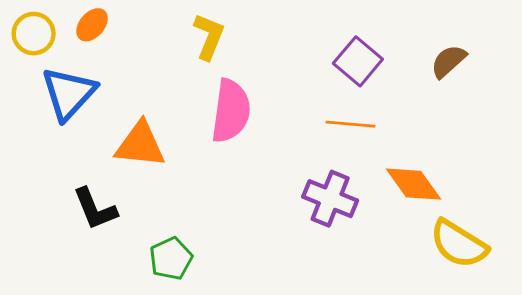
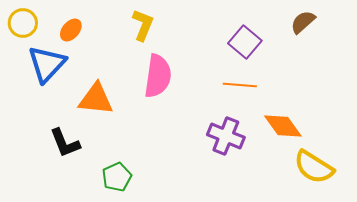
orange ellipse: (92, 25) -> (71, 30), moved
brown semicircle: (448, 61) -> (303, 22), moved

